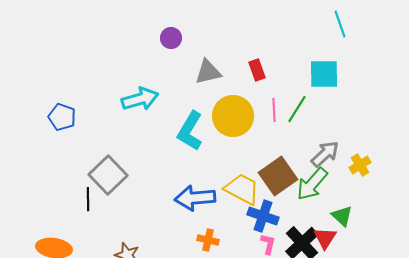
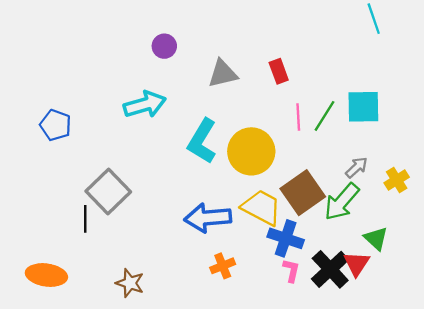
purple circle: (171, 38) -> (164, 46), moved
cyan square: (324, 74) -> (363, 107), moved
yellow circle: (233, 116) -> (251, 151), moved
gray arrow: (325, 154) -> (357, 167), size x0.7
orange cross: (208, 240) -> (223, 266), turned -35

